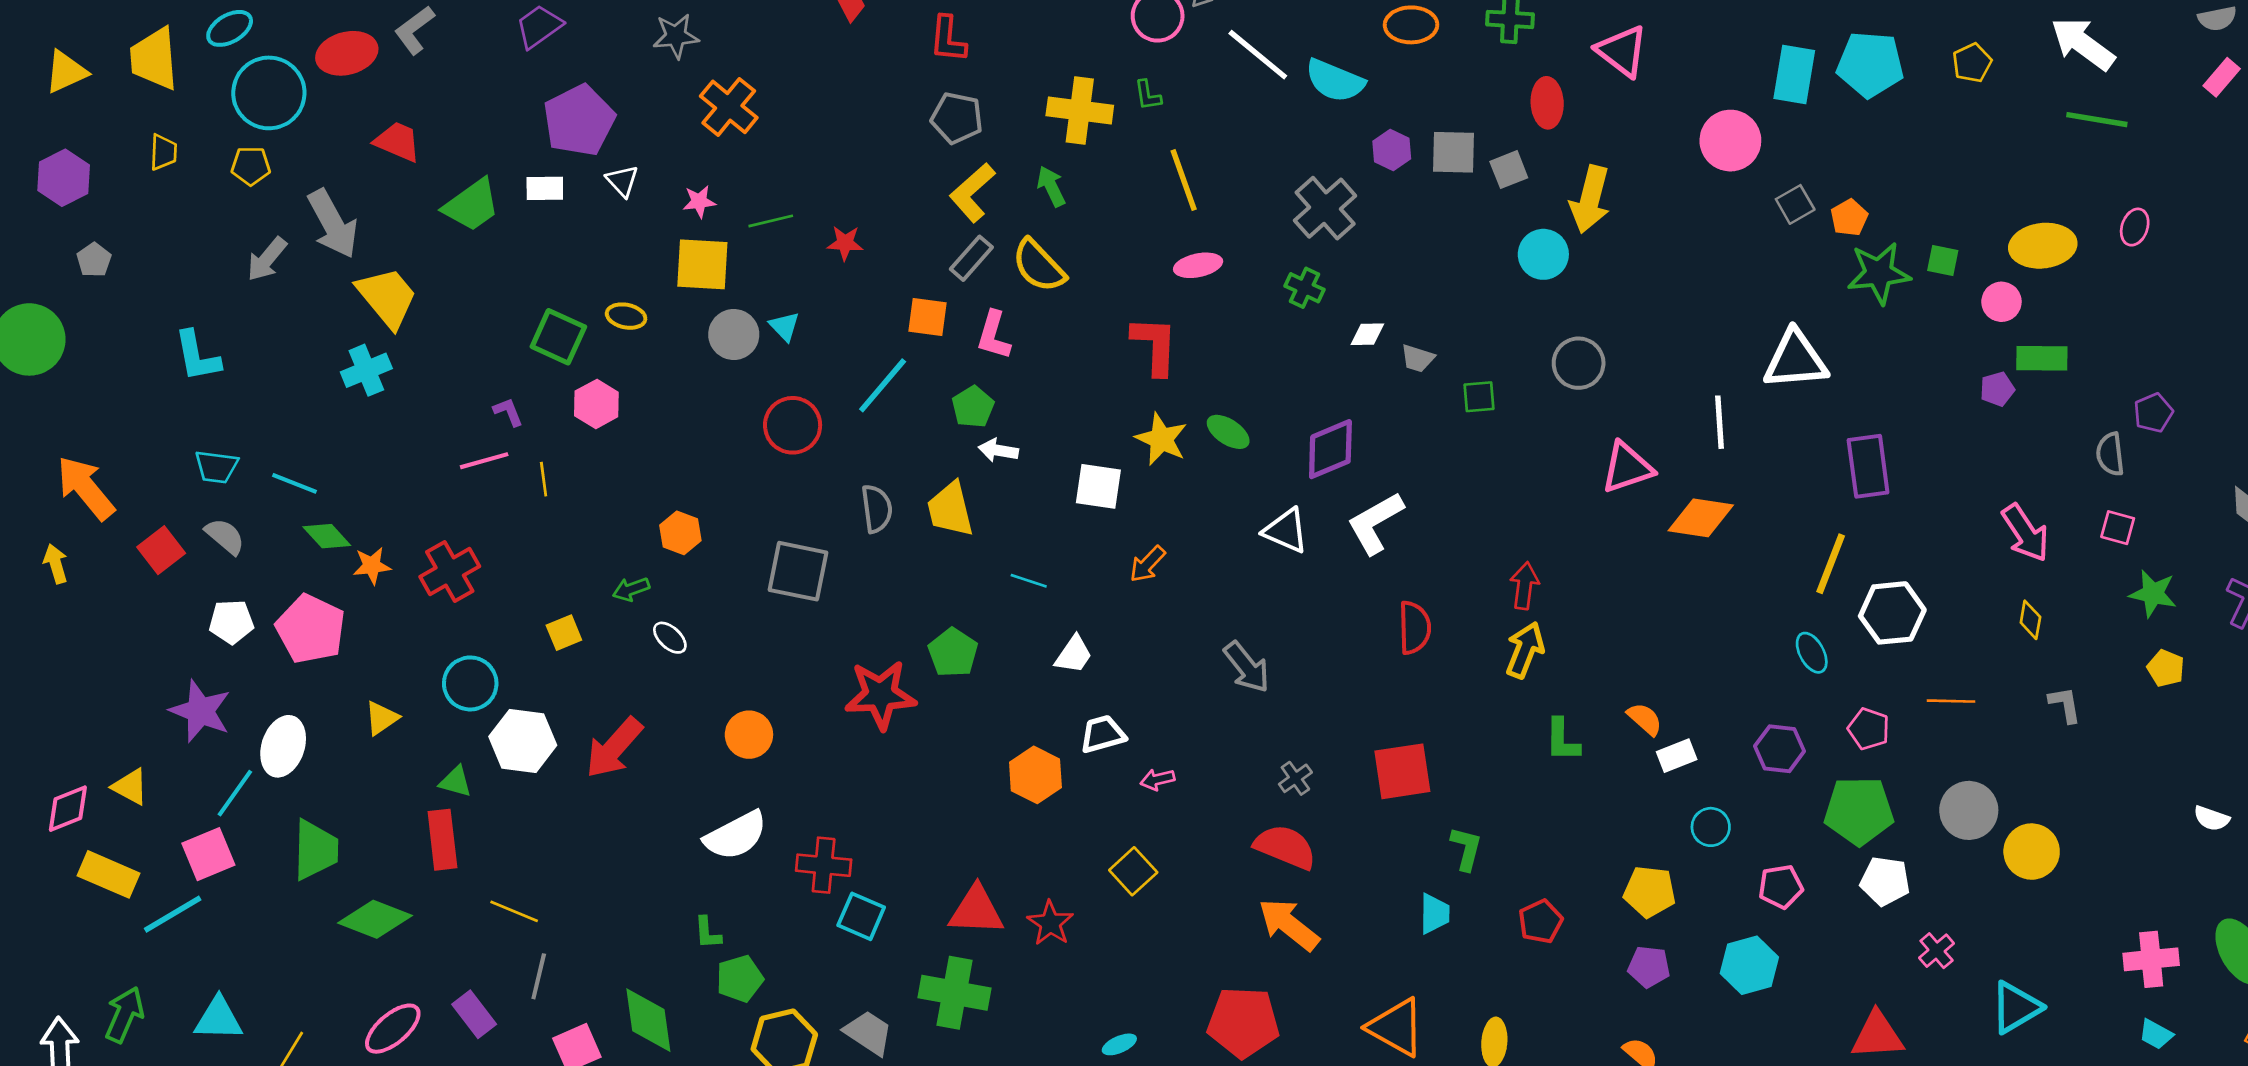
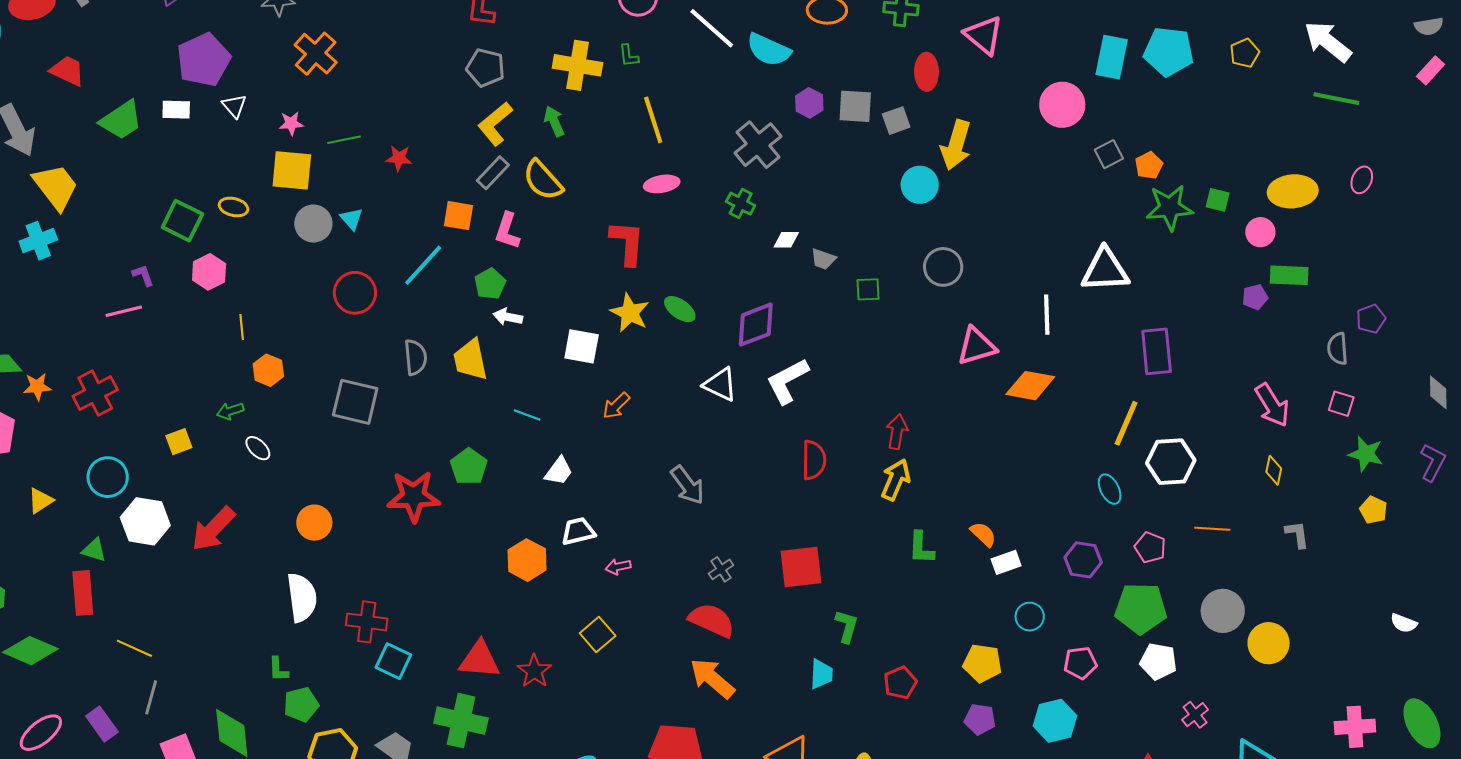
yellow line: (544, 479) -> (242, 327), moved
white semicircle: (736, 835) -> (302, 597), turned -72

